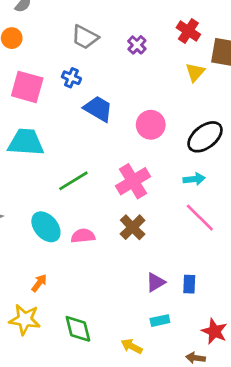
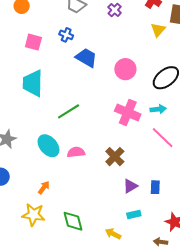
pink square: (27, 87) -> (33, 42), size x0.7
cyan trapezoid: (26, 142) -> (33, 83), turned -92
pink cross: (133, 181) -> (128, 113), moved, turned -35
brown cross: (133, 227) -> (115, 157), moved

